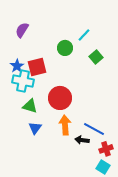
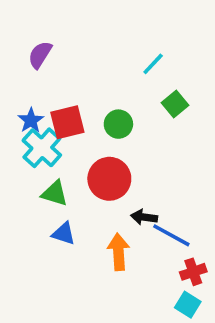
green circle: (65, 48) -> (118, 124), moved
cyan cross: (23, 81) -> (42, 148), turned 30
orange arrow: (65, 125) -> (118, 252), moved
blue triangle: (35, 128) -> (64, 234), turned -48
black arrow: (82, 140) -> (144, 217), moved

